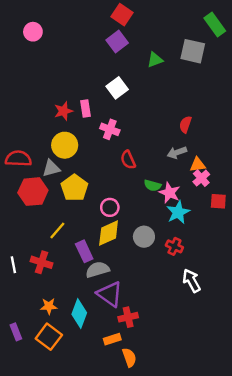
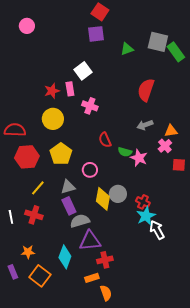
green rectangle: (215, 24) -> (176, 52), moved
purple square: (117, 41) -> (96, 34), turned 30
white square: (117, 88) -> (83, 71), moved
red semicircle: (185, 124) -> (146, 90), moved, size x1.6
red semicircle: (128, 160) -> (105, 140), moved
orange triangle: (198, 165) -> (171, 131), moved
gray triangle: (51, 168) -> (68, 187), moved
cyan star: (178, 212) -> (146, 216), moved
yellow line: (57, 231) -> (38, 188), moved
yellow diamond: (109, 233) -> (103, 199), moved, turned -55
purple triangle: (110, 294) -> (90, 241), turned -40
orange star: (49, 306) -> (28, 252), moved

